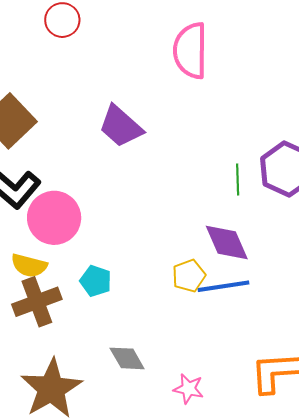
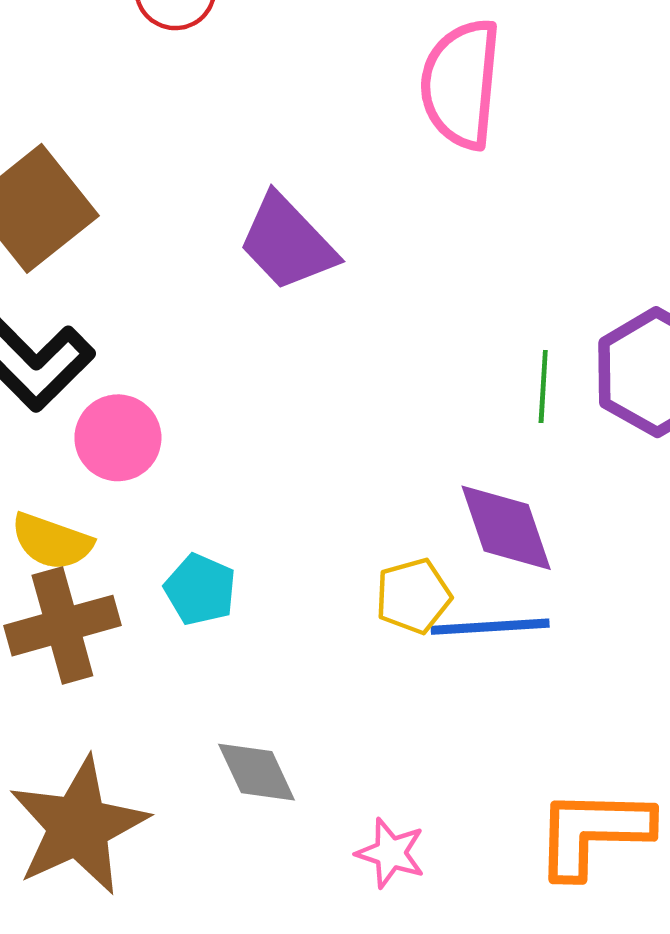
pink circle: (54, 218) -> (118, 438), size x0.7

